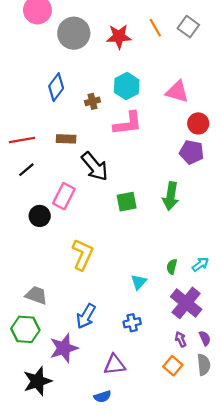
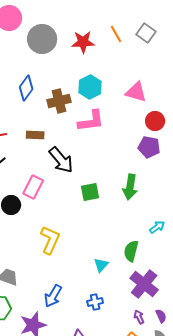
brown cross: (92, 101) -> (59, 101), size x1.6
cyan arrow: (200, 264) -> (157, 227), moved
green semicircle: (172, 267) -> (131, 251), size x1.5

